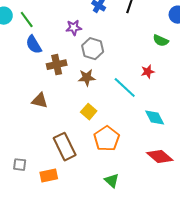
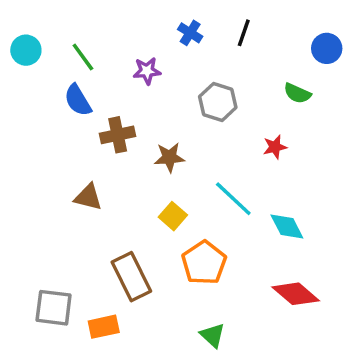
green line: (27, 20) -> (83, 57), moved
gray hexagon: (93, 49) -> (218, 102), moved
cyan line: (125, 88) -> (233, 199), moved
gray square: (20, 165) -> (54, 308), size x1.6

